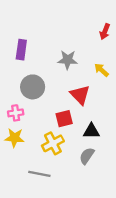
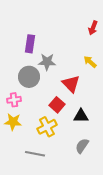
purple rectangle: (21, 50) -> (30, 44), moved
gray star: (68, 60) -> (47, 62), moved
red square: (64, 119) -> (57, 105), turned -35
gray semicircle: (87, 156) -> (82, 146), moved

